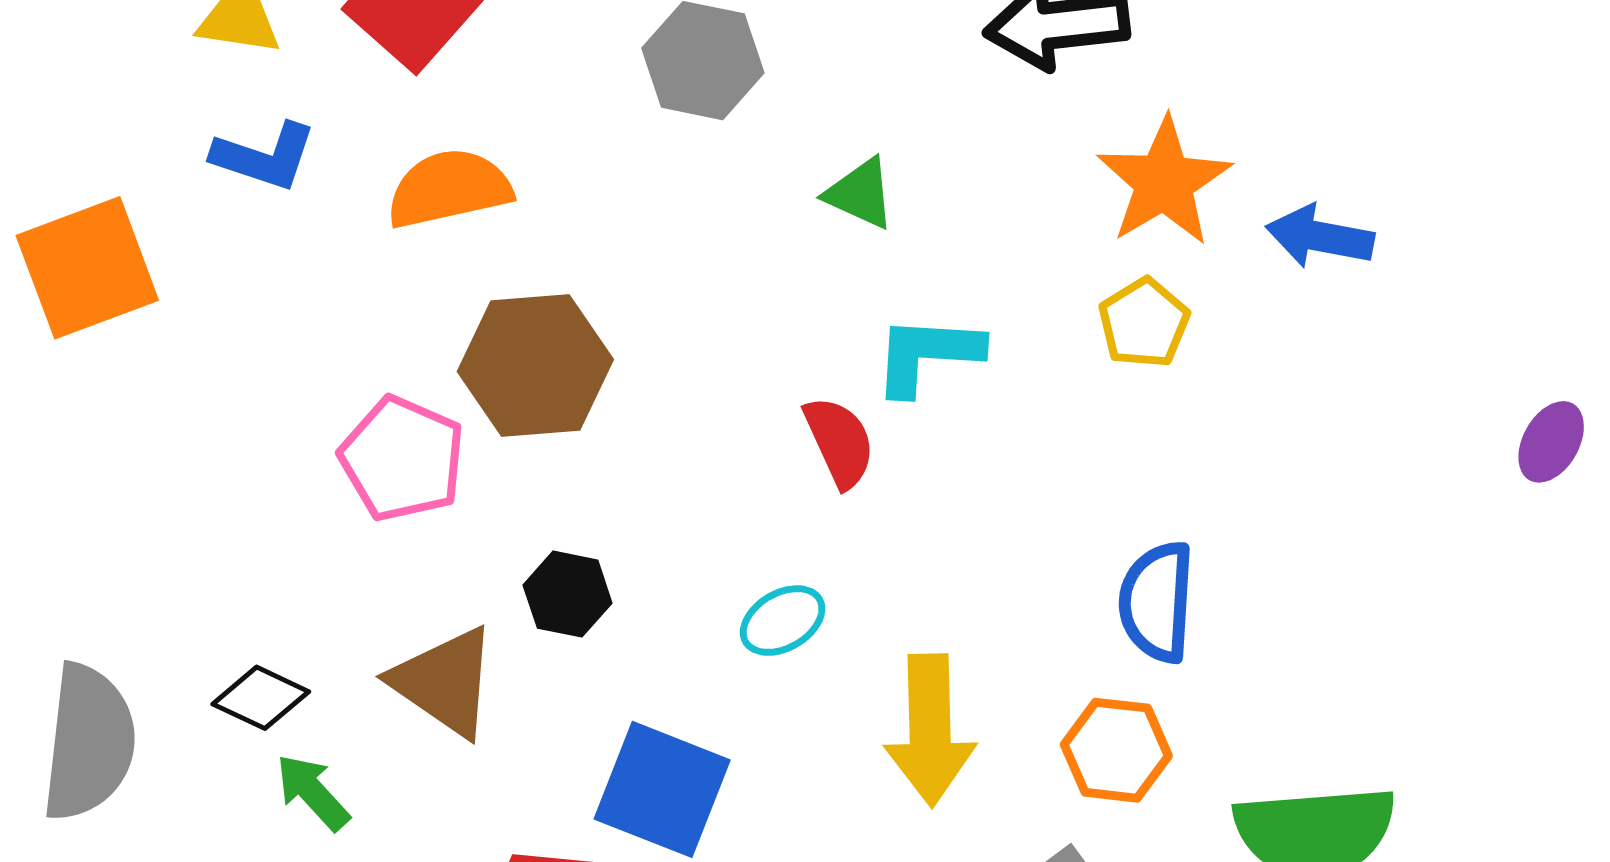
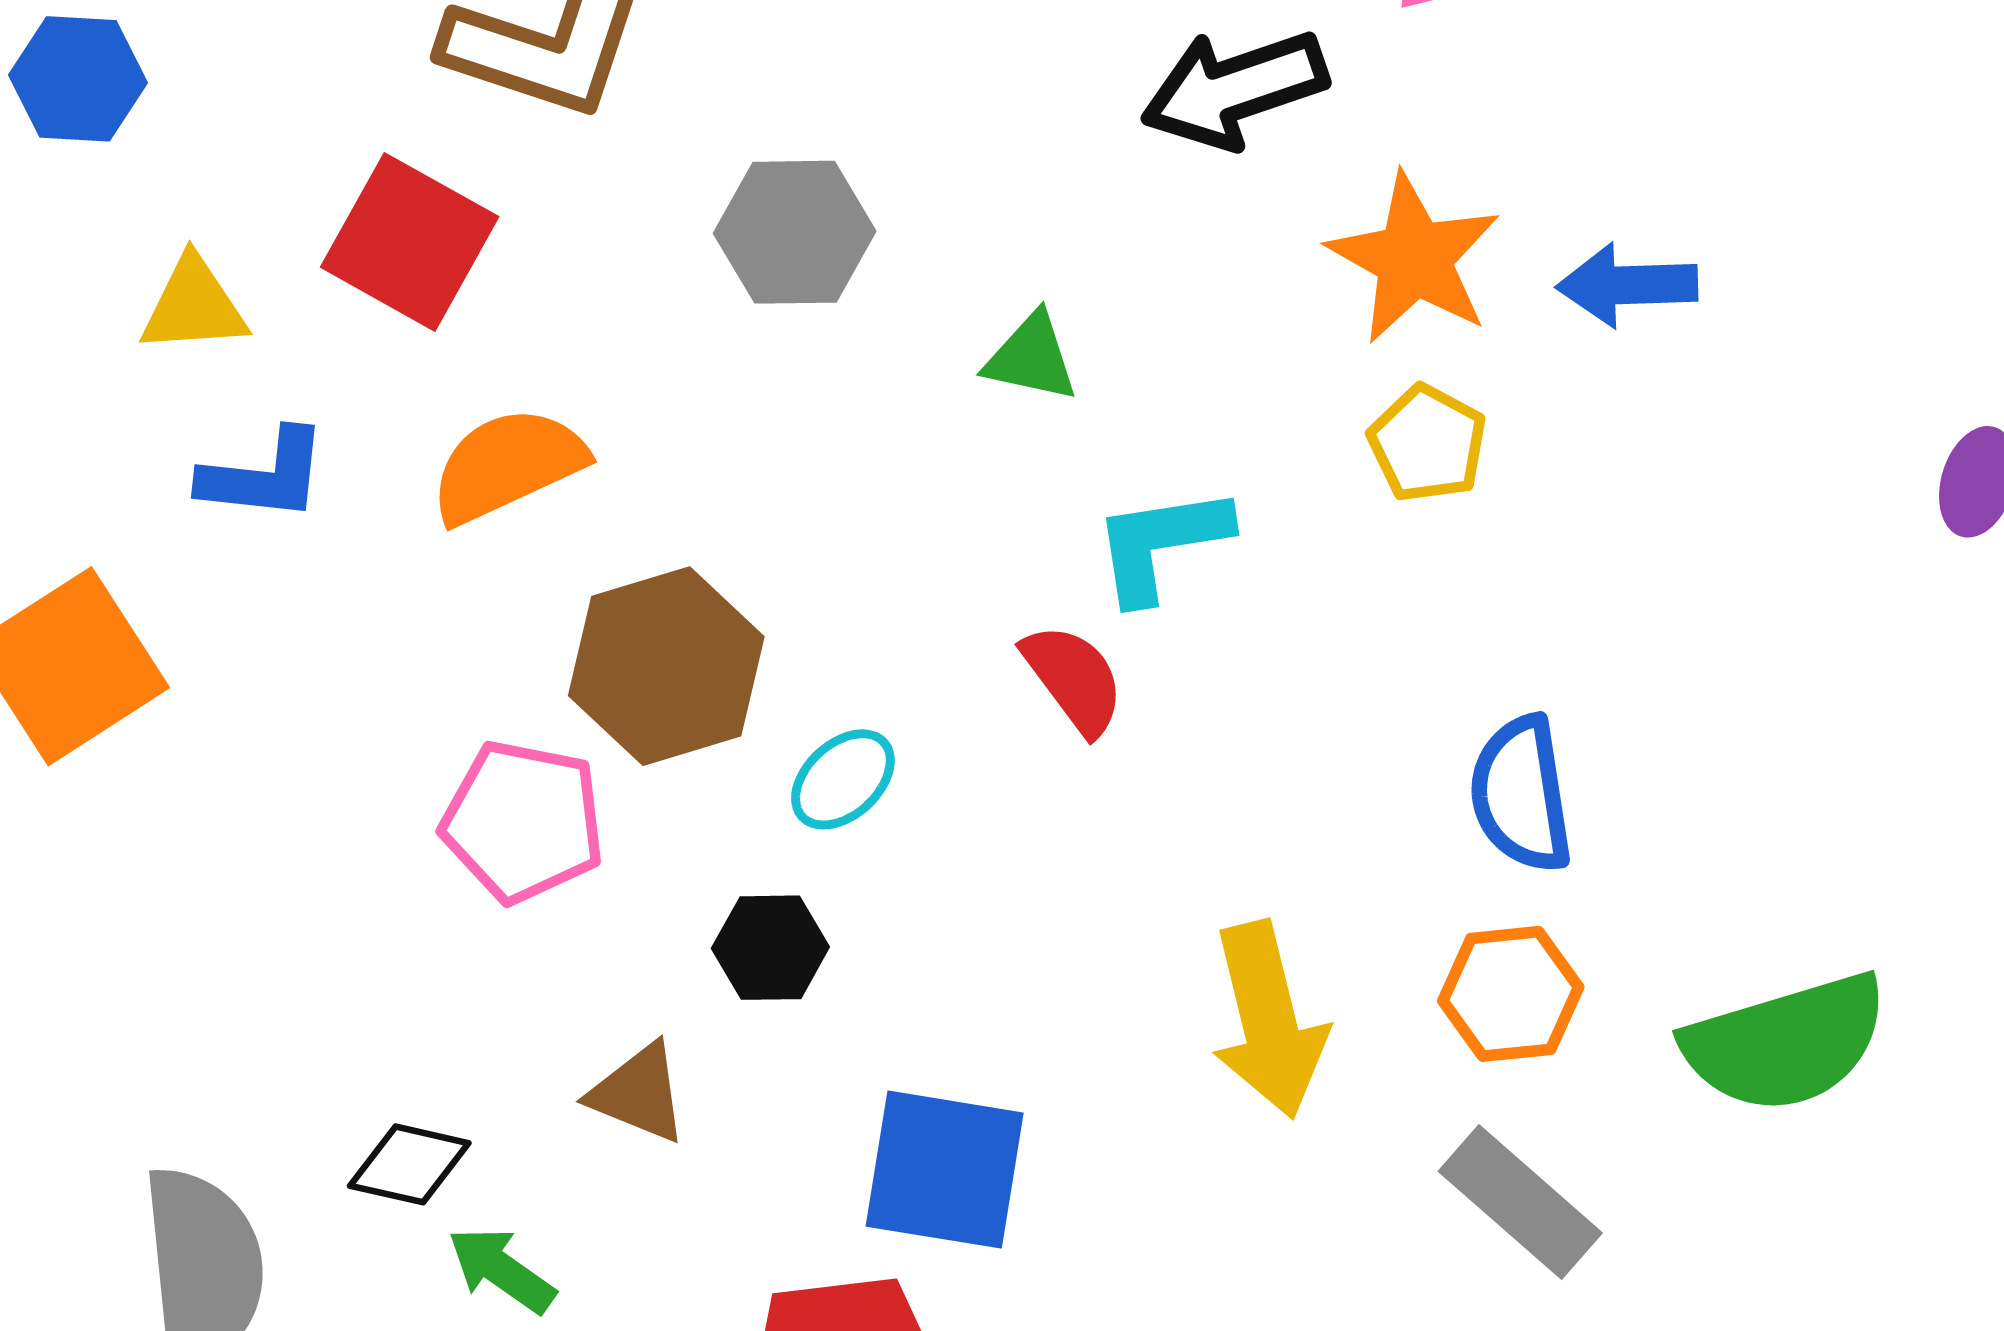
cyan ellipse: (783, 621) -> (843, 779), moved
brown triangle: (445, 682) -> (638, 1093), size x0.7

